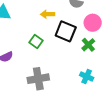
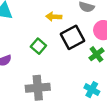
black square: (66, 31) -> (72, 37), turned 35

